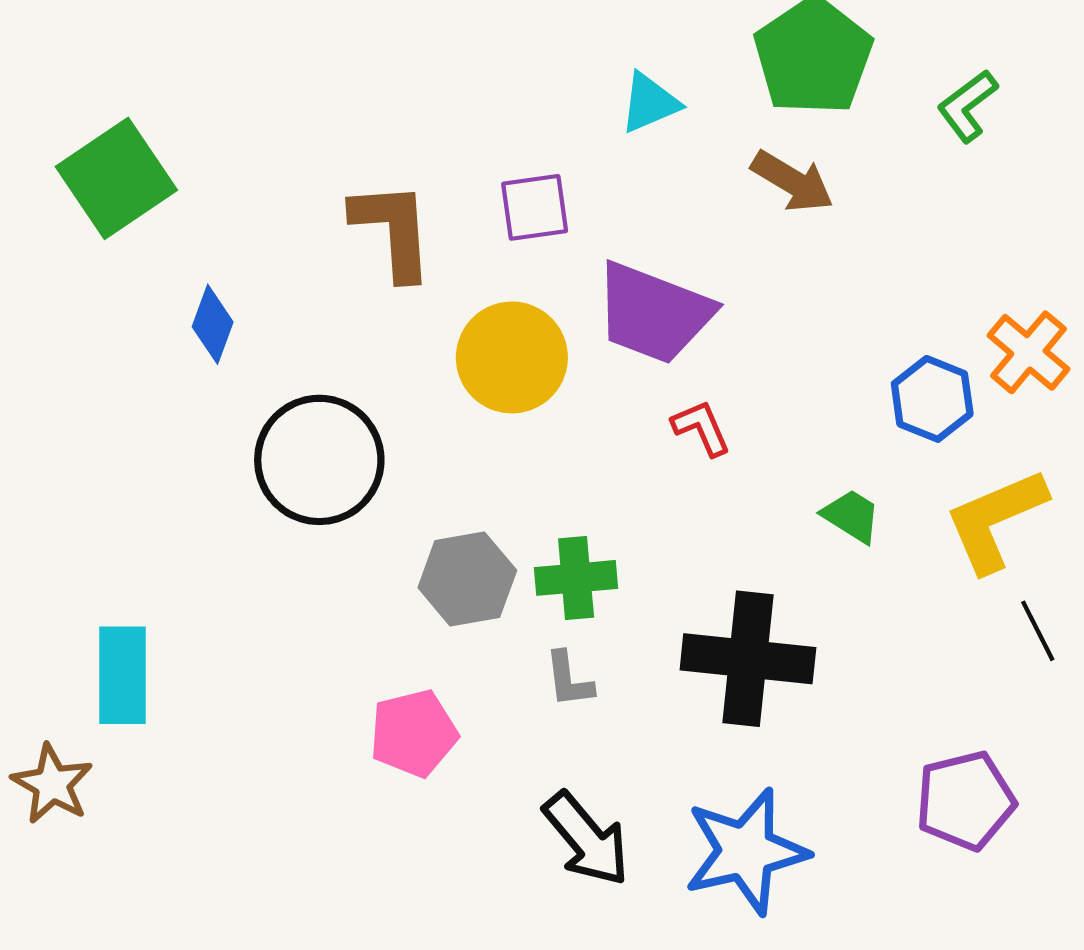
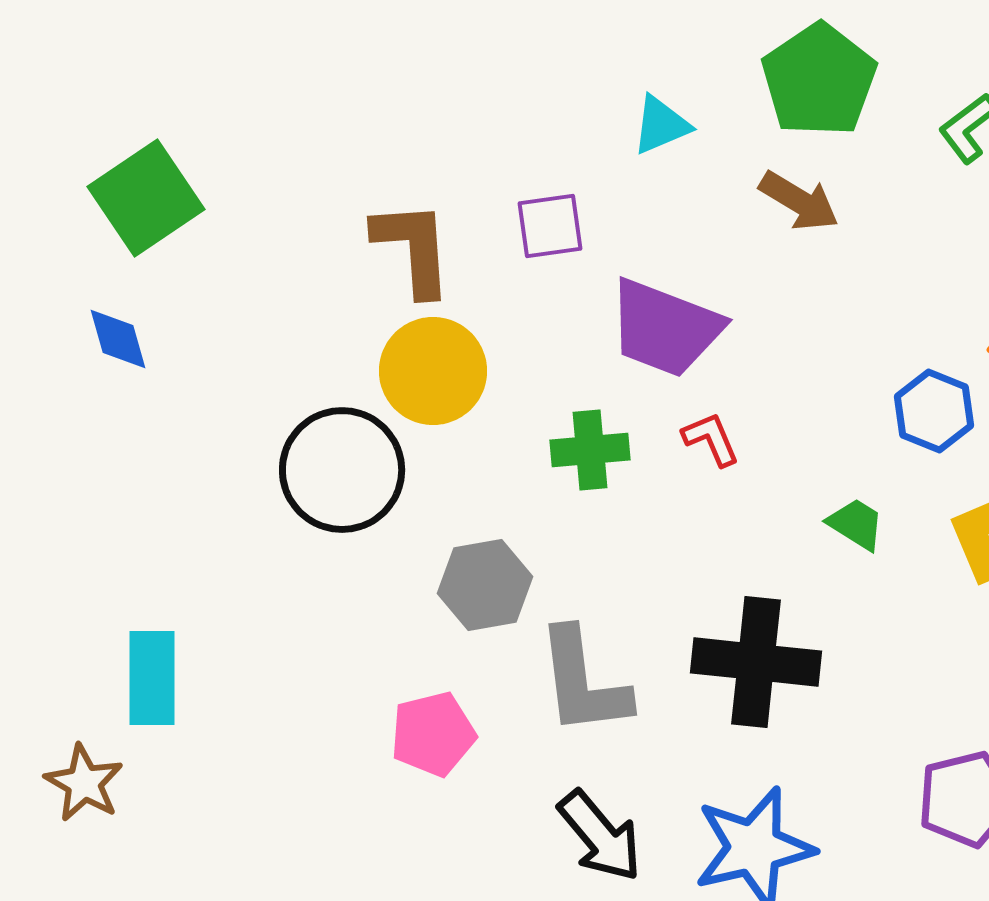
blue diamond: (213, 324) -> (118, 339), moved, turned -36
yellow circle: (512, 357) -> (433, 371), moved
green cross: (576, 578) -> (590, 450), moved
gray L-shape: (569, 679) -> (583, 682), size x2.0

